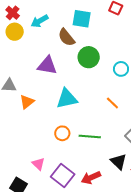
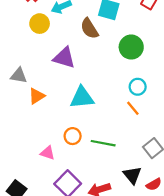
yellow circle: (15, 32) -> (40, 24), moved
green circle: (89, 57) -> (131, 47), moved
cyan circle: (121, 69) -> (138, 87), moved
pink triangle: (38, 164) -> (48, 153), moved, turned -32

